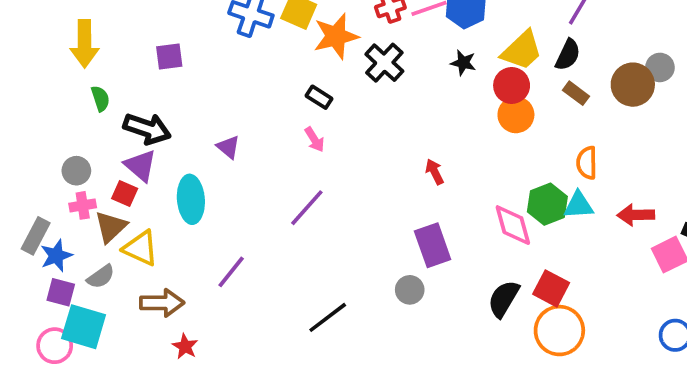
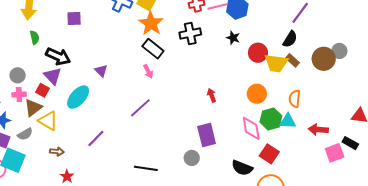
orange star: (336, 36) -> (151, 23), moved, turned -30
yellow trapezoid: (522, 50) -> (276, 63), moved, turned 45
black cross: (384, 63) -> (190, 33), turned 30
black rectangle: (319, 97) -> (153, 49), size x1.5
orange circle: (516, 115) -> (257, 94), moved
cyan ellipse: (191, 199) -> (78, 97), turned 40
red square: (551, 288) -> (269, 154), moved
black semicircle: (504, 299) -> (242, 168), turned -105
brown arrow: (162, 303) -> (57, 152), size x0.6
black line: (328, 317) -> (146, 168), turned 40

